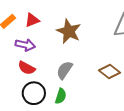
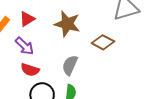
purple arrow: (25, 45) -> (24, 46), turned 42
brown diamond: (110, 72) -> (103, 42), moved

